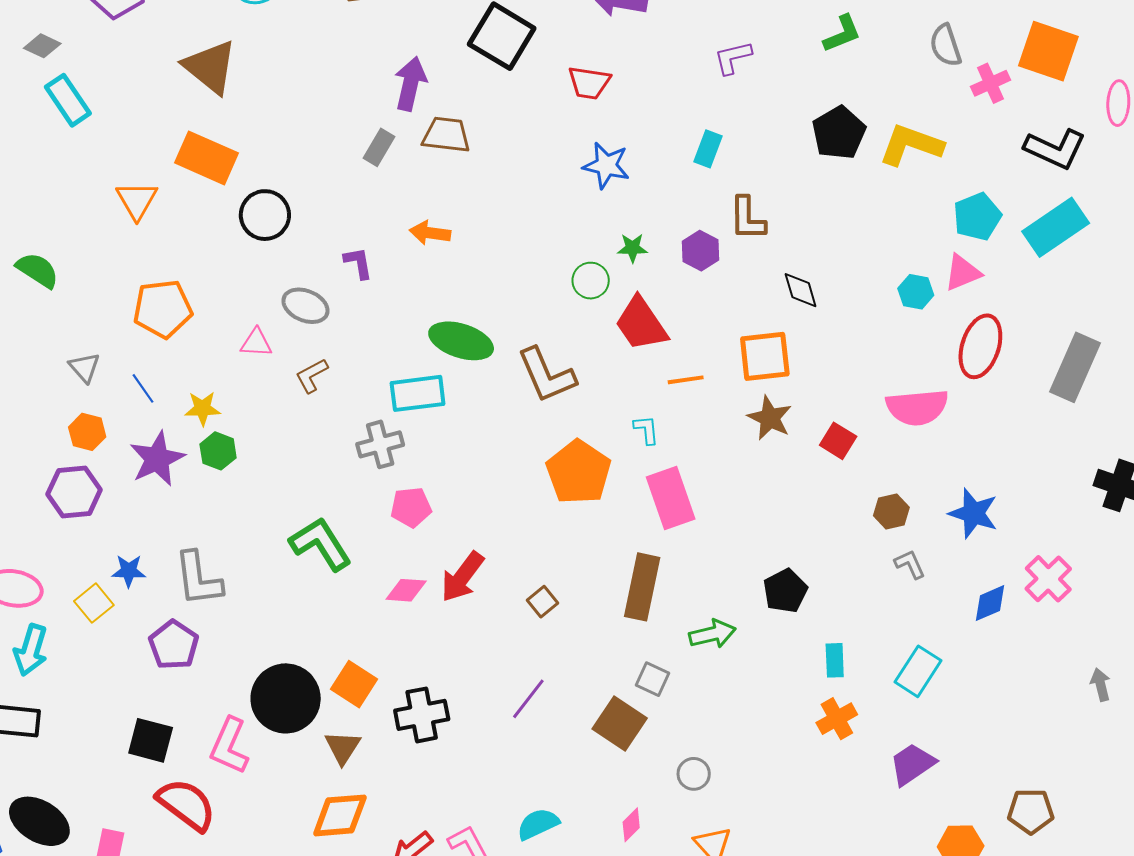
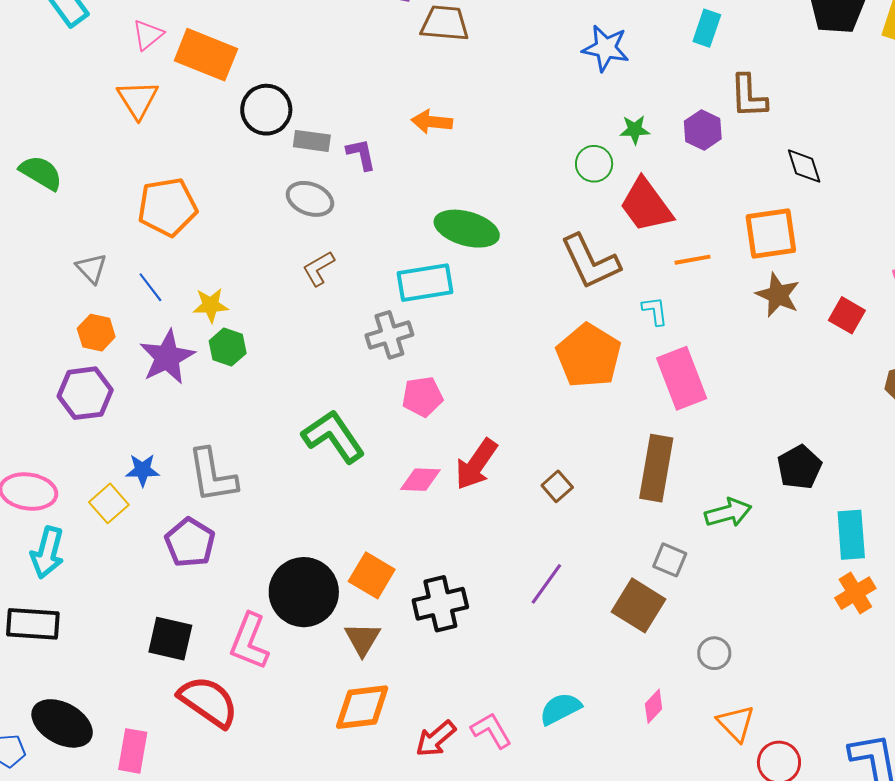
gray rectangle: (379, 147) -> (312, 141), moved, turned 69
pink triangle: (256, 343) -> (148, 35), moved, turned -40
brown L-shape: (547, 375) -> (590, 262), moved
cyan rectangle: (835, 660) -> (851, 535), size x1.4

